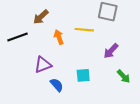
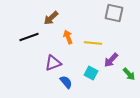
yellow line: (84, 30) -> (93, 43), moved
purple arrow: (111, 51) -> (111, 60), moved
cyan square: (83, 75) -> (91, 73), turned 32

